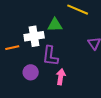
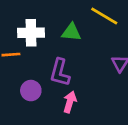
white cross: (34, 36) -> (31, 33), moved

